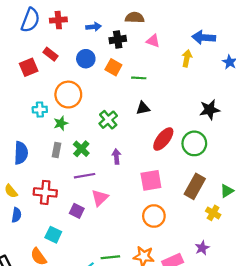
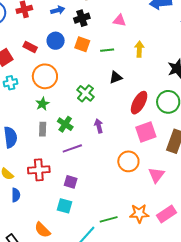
pink triangle: (153, 41) -> (119, 20), moved
red rectangle: (51, 54) -> (30, 47), moved
yellow arrow: (187, 58) -> (139, 49), moved
cyan cross: (40, 110) -> (11, 83), moved
pink square: (151, 180) -> (146, 132), moved
pink triangle: (100, 198) -> (156, 175), moved
orange circle: (154, 216) -> (128, 161), moved
cyan square: (53, 235) -> (65, 206), moved

